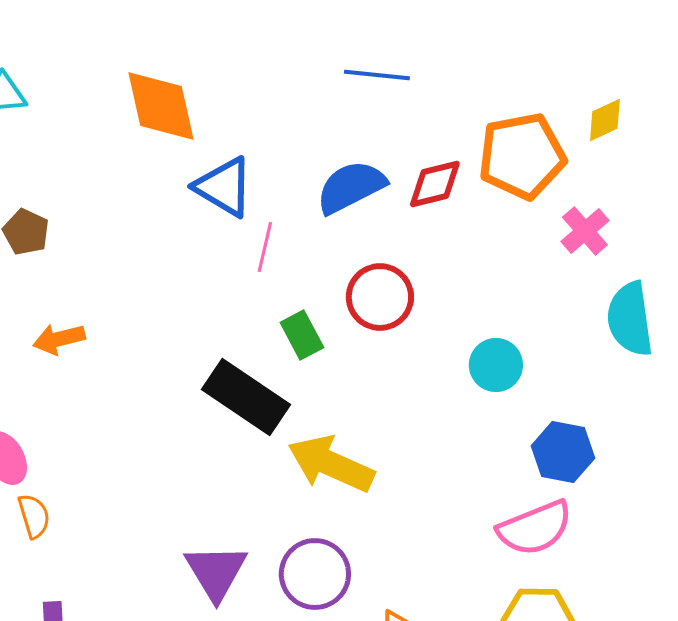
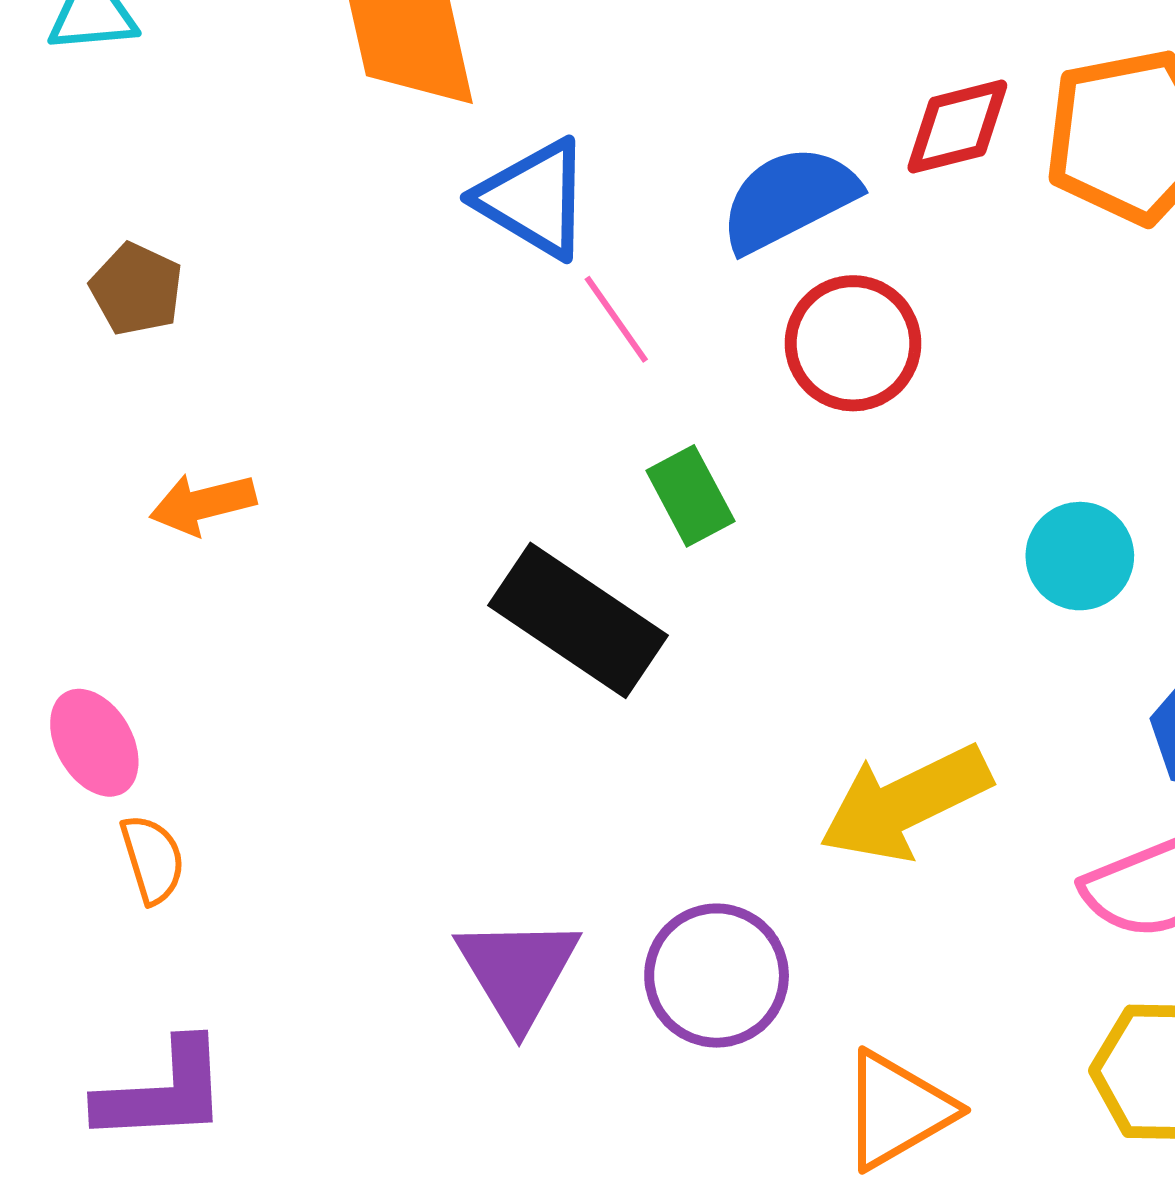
red diamond: (435, 184) -> (957, 127), moved
pink line: (265, 247) -> (616, 319), turned -48
red circle: (380, 297) -> (853, 343), moved
yellow arrow: (331, 464) -> (905, 803), moved, turned -50

